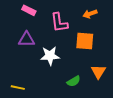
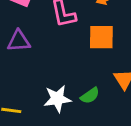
white star: (50, 56) -> (57, 99), moved

